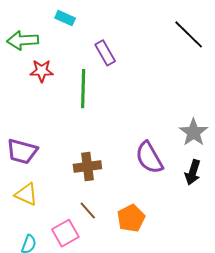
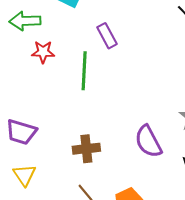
yellow triangle: (26, 194) -> (24, 175), turned 30

